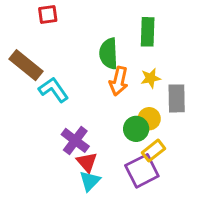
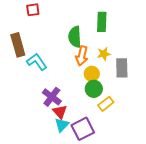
brown rectangle: (26, 65) -> (18, 45), turned 35
yellow circle: (149, 119) -> (92, 74), moved
purple square: (142, 171) -> (83, 129), moved

